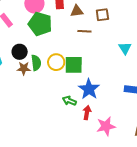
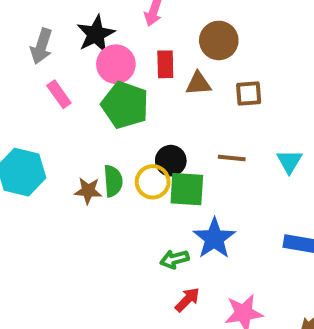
brown line: (84, 31) -> (232, 158), moved
black circle: (20, 52) -> (171, 161), moved
green arrow: (69, 101) -> (174, 259), turned -40
red arrow: (87, 113) -> (187, 300), moved, turned 32

